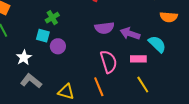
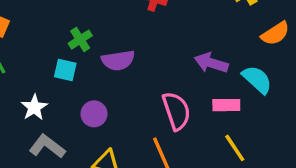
orange semicircle: (169, 17) -> (275, 33), turned -36
purple semicircle: (104, 28) -> (118, 60), moved
purple circle: (58, 46) -> (94, 114), moved

